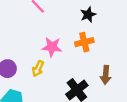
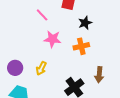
pink star: (52, 47) -> (52, 39), moved

